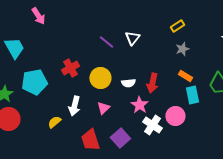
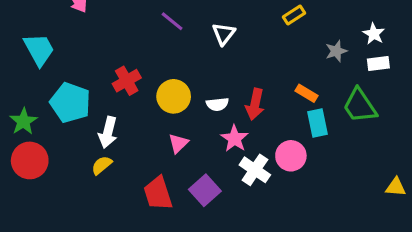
purple line: (106, 42) -> (172, 21), moved
gray star: (182, 49) -> (336, 51), moved
cyan pentagon: (34, 82) -> (70, 103), turned 30
white arrow: (74, 106) -> (108, 132), moved

